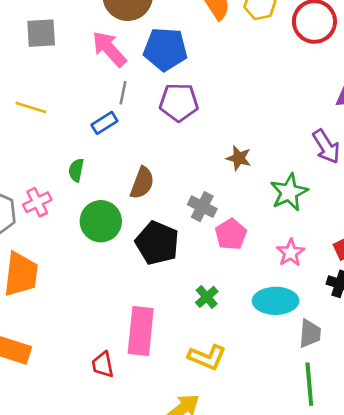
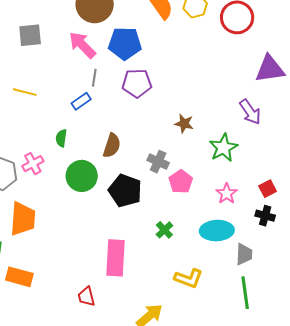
yellow L-shape: (207, 357) -> (188, 278), moved
red trapezoid: (103, 365) -> (86, 297), moved

